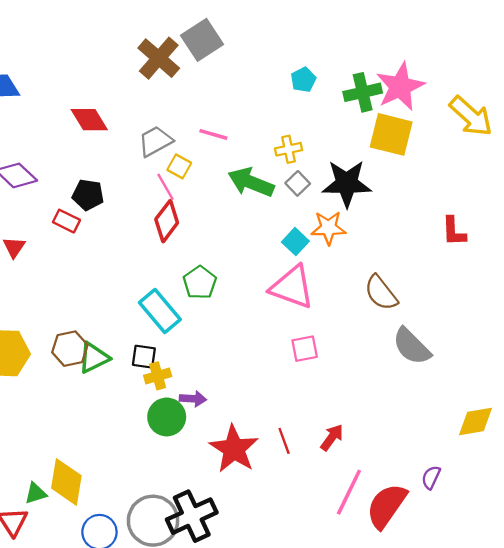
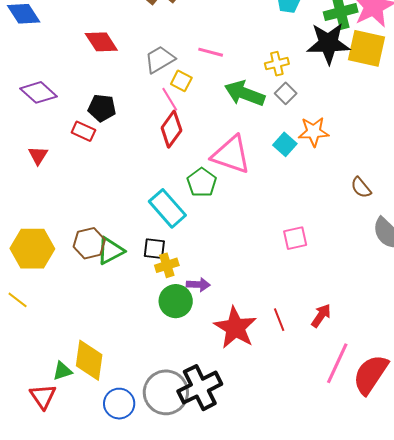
black star: (347, 183) -> (328, 43), moved
pink triangle: (292, 287) -> (231, 155), moved
brown semicircle: (381, 293) -> (361, 188), size x0.7

